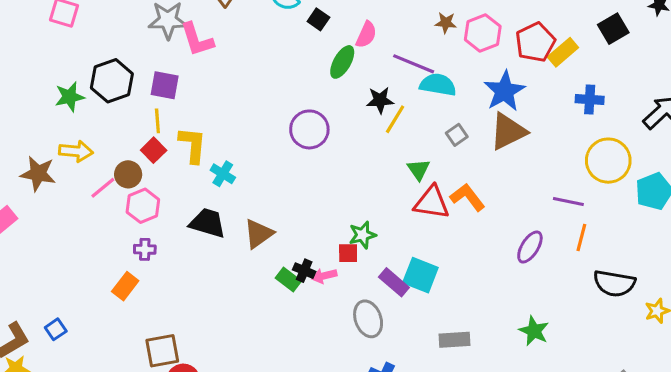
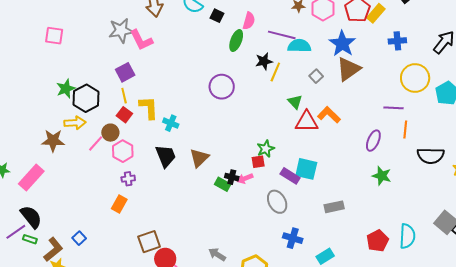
black hexagon: (112, 81) -> (86, 98), moved
purple square: (165, 85) -> (125, 72), turned -30
black trapezoid: (208, 223) -> (166, 156), turned 60
green star: (534, 331) -> (382, 176), moved

